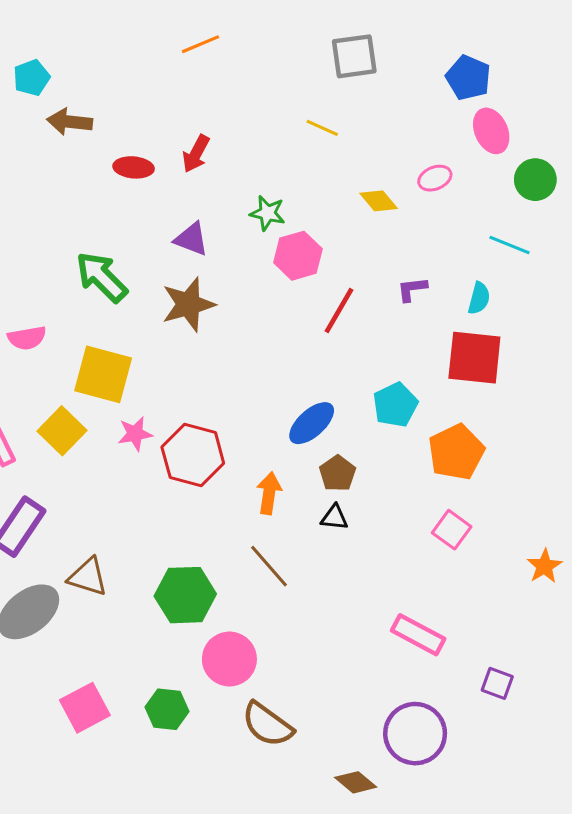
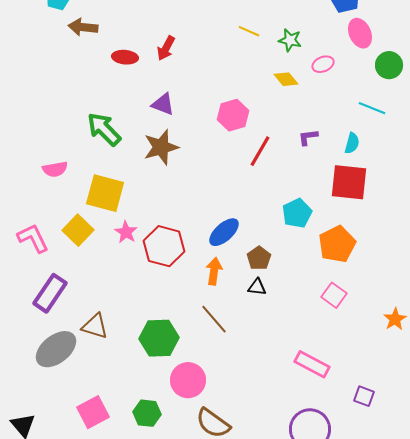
green star: (267, 213) -> (290, 40), moved
blue ellipse: (312, 423) -> (224, 232), moved
pink star: (135, 434) -> (126, 232), turned -30

